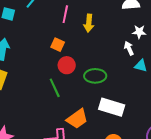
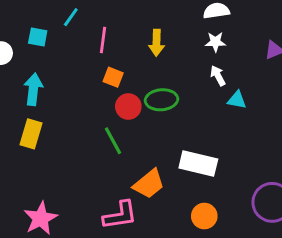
pink line: (65, 14) -> (103, 40), moved
white star: (139, 32) -> (215, 42), moved
green ellipse: (95, 76) -> (161, 100), moved

